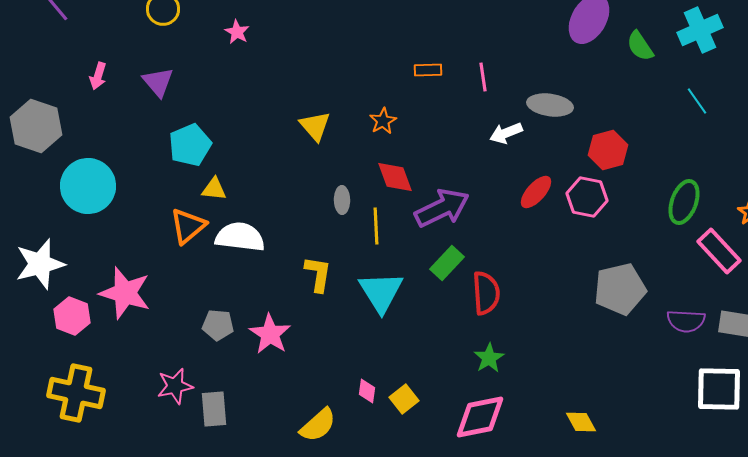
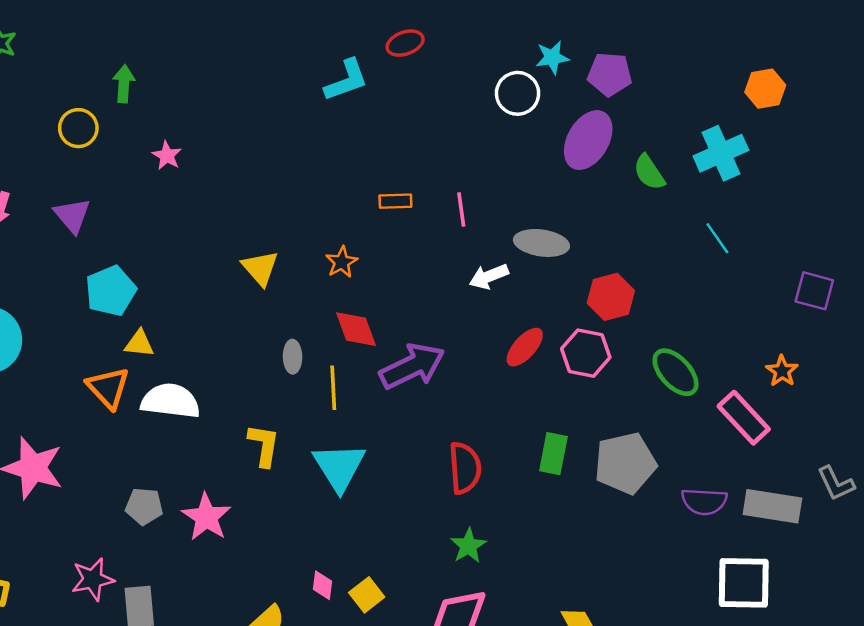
green ellipse: (684, 202) -> (676, 372), moved, turned -63
orange triangle: (188, 226) -> (108, 388), turned -33
green rectangle: (447, 263) -> (553, 454), moved, turned -32

